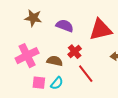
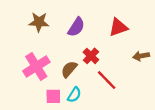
purple semicircle: (65, 26) -> (76, 27), turned 108
red triangle: (100, 30) -> (118, 27), size x0.7
brown semicircle: (55, 61) -> (69, 69), turned -56

